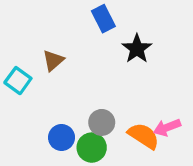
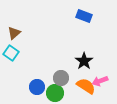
blue rectangle: (103, 19) -> (84, 16), moved, turned -42
black star: (137, 49) -> (84, 61), moved
brown triangle: (53, 60) -> (14, 33), moved

